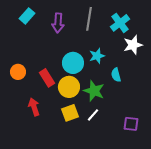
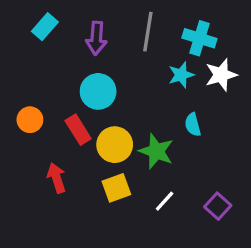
cyan cross: (120, 23) -> (199, 38), turned -36
cyan star: (97, 56) -> (181, 75), moved
cyan circle: (73, 63) -> (98, 91), moved
white line: (93, 115) -> (165, 201), moved
purple square: (131, 124) -> (218, 206), turned 35

